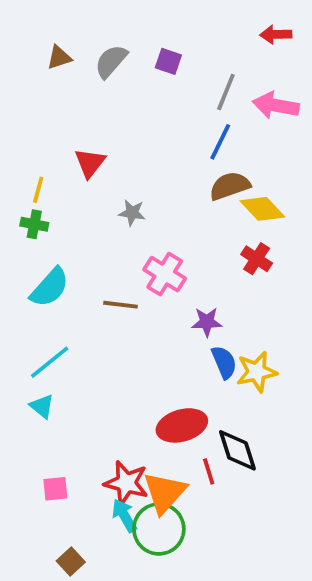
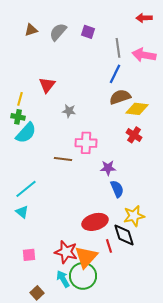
gray line: (226, 92) -> (118, 48), turned -30
yellow diamond: (262, 209) -> (137, 109), turned -40
pink cross: (165, 274) -> (86, 143), turned -30
cyan semicircle: (50, 287) -> (26, 133), moved
yellow star: (257, 372) -> (134, 216), moved
cyan arrow: (124, 516) -> (63, 279), moved

